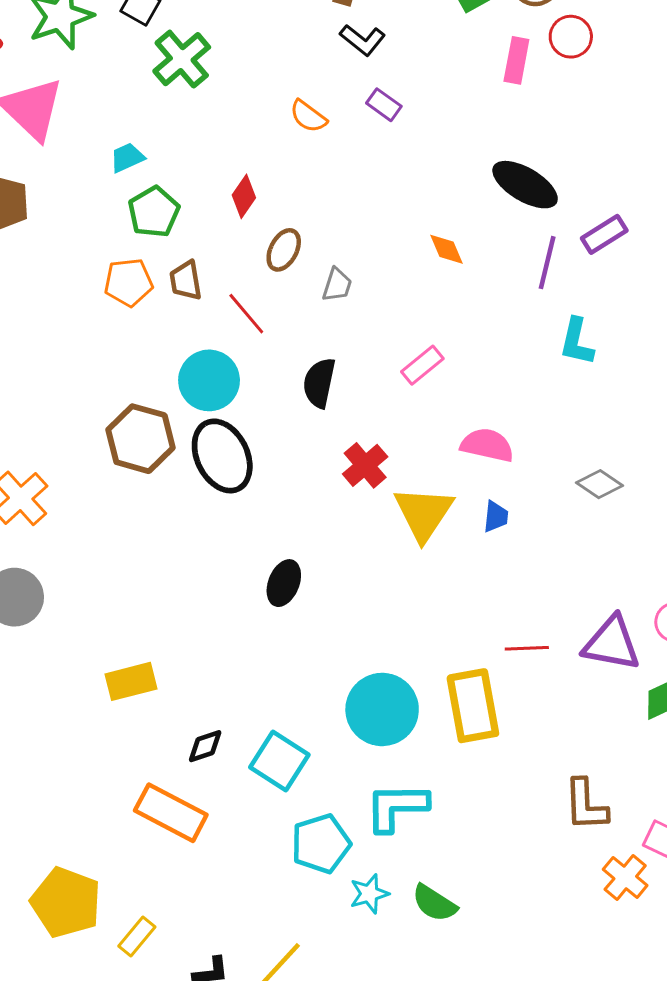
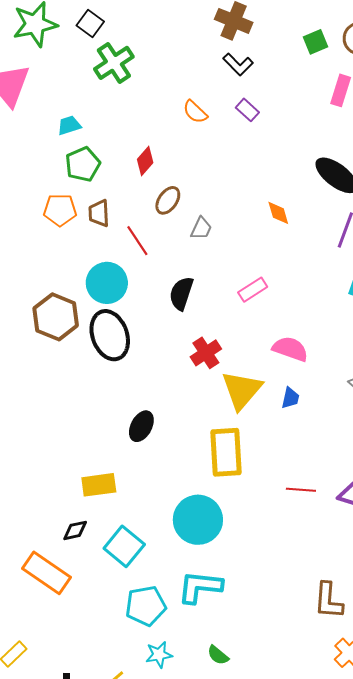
yellow rectangle: (131, 681) -> (99, 485), moved
yellow rectangle: (473, 706) -> (226, 452), moved
cyan star: (369, 894) -> (159, 655), moved
green semicircle: (434, 903) -> (218, 655), size x0.7

